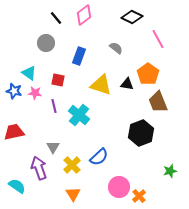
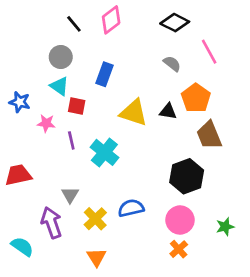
gray semicircle: (116, 48) -> (172, 64), moved
cyan triangle: (29, 73) -> (59, 86), moved
blue star: (14, 91) -> (20, 102), moved
blue semicircle: (99, 157) -> (131, 208), turned -150
pink circle: (119, 187) -> (180, 220), moved
orange cross: (139, 196) -> (179, 249), moved

